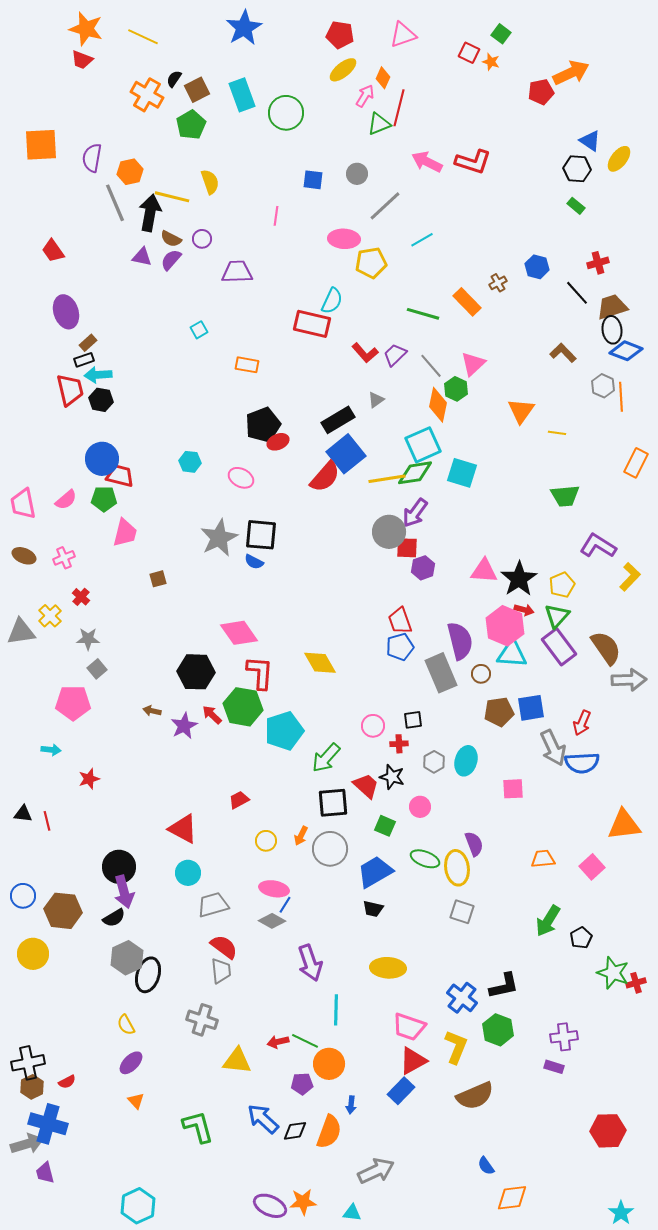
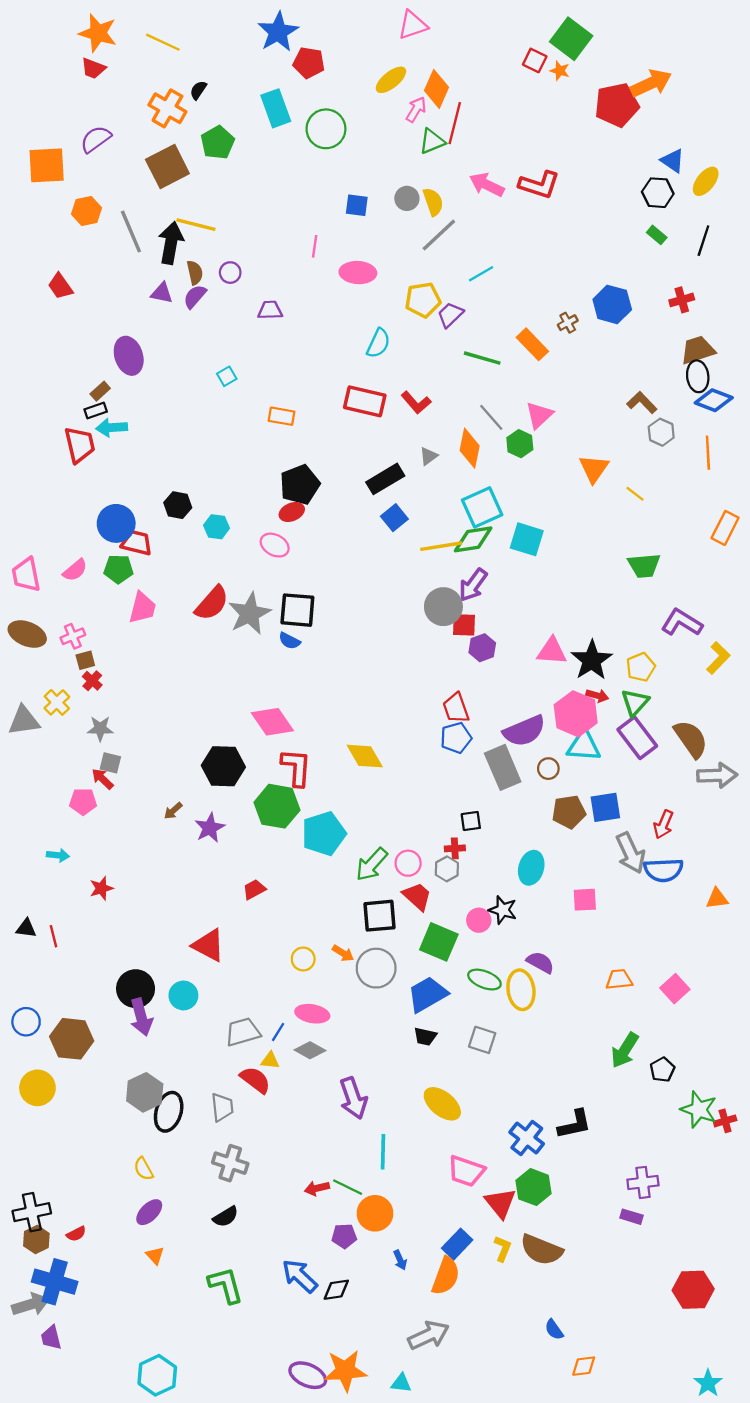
green square: (501, 34) -> (571, 39), size x1.8
red pentagon: (340, 35) -> (309, 63), moved
pink triangle: (403, 35) -> (413, 25), moved
orange diamond: (383, 78) -> (437, 89), size x1.5
brown square: (197, 90) -> (167, 166), moved, size x1.5
red pentagon: (541, 92) -> (617, 105), size x1.5
purple semicircle: (92, 158) -> (96, 139), moved, turned 44
orange hexagon: (130, 172) -> (87, 211), moved
yellow semicircle: (210, 182) -> (433, 202), moved
brown semicircle: (171, 239) -> (195, 273), turned -130
pink ellipse: (344, 239) -> (358, 273), moved
blue hexagon: (537, 267) -> (612, 304), size x1.4
purple trapezoid: (237, 272) -> (270, 310), size x0.7
black line: (577, 293) -> (703, 241), moved, turned 60
purple ellipse: (66, 312) -> (129, 356), moved
red rectangle: (312, 324) -> (365, 401), moved
purple trapezoid: (395, 355) -> (450, 315), moved
gray hexagon: (603, 386) -> (661, 432), moved
black hexagon: (101, 400) -> (178, 505), moved
orange diamond: (438, 405) -> (470, 448), moved
yellow line: (557, 433) -> (635, 494), turned 30
red ellipse: (278, 442) -> (292, 512), moved
blue square: (346, 454) -> (394, 518), size x0.6
red semicircle: (325, 477) -> (212, 603), moved
brown ellipse: (24, 556) -> (27, 634), size x1.4
brown square: (158, 579) -> (85, 660), moved
purple semicircle: (460, 641) -> (524, 731), turned 81
gray square: (97, 669) -> (110, 763), turned -36
pink pentagon: (73, 703) -> (83, 802), size x0.7
brown arrow: (152, 711) -> (173, 811), turned -54
red arrow: (212, 715) -> (102, 779), moved
pink circle: (373, 726) -> (408, 863), moved
gray hexagon: (434, 762) -> (447, 869), moved
black star: (392, 777) -> (503, 910), moved
red trapezoid: (239, 800) -> (254, 889), moved
orange triangle: (624, 825) -> (717, 899), moved, size x0.6
green square: (385, 826) -> (439, 942), size x1.6
orange arrow: (301, 836) -> (343, 953), turned -84
purple semicircle: (474, 844) -> (540, 962), turned -40
cyan circle: (188, 873) -> (183, 995), moved
blue line: (285, 905) -> (278, 1032), moved
gray square: (462, 912) -> (482, 1040), moved
black semicircle: (114, 918) -> (226, 1217), moved
yellow ellipse: (388, 968) -> (442, 1104), turned 36
gray trapezoid: (221, 971) -> (222, 1107), moved
green hexagon: (498, 1030) -> (534, 1187), moved
yellow L-shape: (456, 1047) -> (503, 1249), moved, size x0.7
yellow triangle: (237, 1061) -> (270, 1060), moved, size x0.6
red triangle: (413, 1061) -> (500, 1203), moved, turned -40
brown semicircle: (475, 1096) -> (541, 1250), turned 45
blue arrow: (351, 1105) -> (400, 1260), turned -30
orange semicircle: (329, 1132) -> (446, 1276), moved
orange diamond: (512, 1198) -> (584, 1366), size x0.7
orange star: (303, 1202) -> (345, 1371), size x1.4

